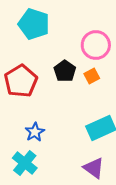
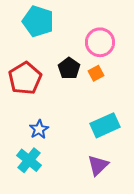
purple triangle: (94, 168) -> (98, 165), turned 40

